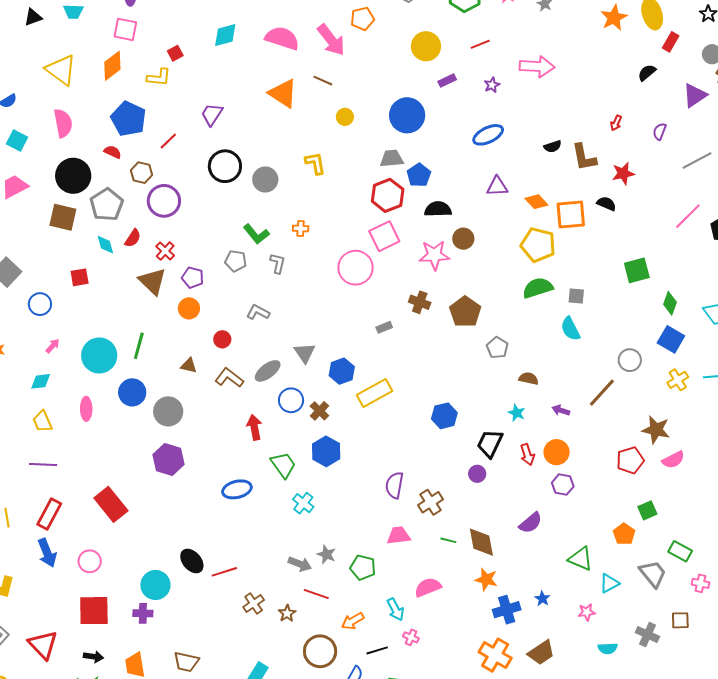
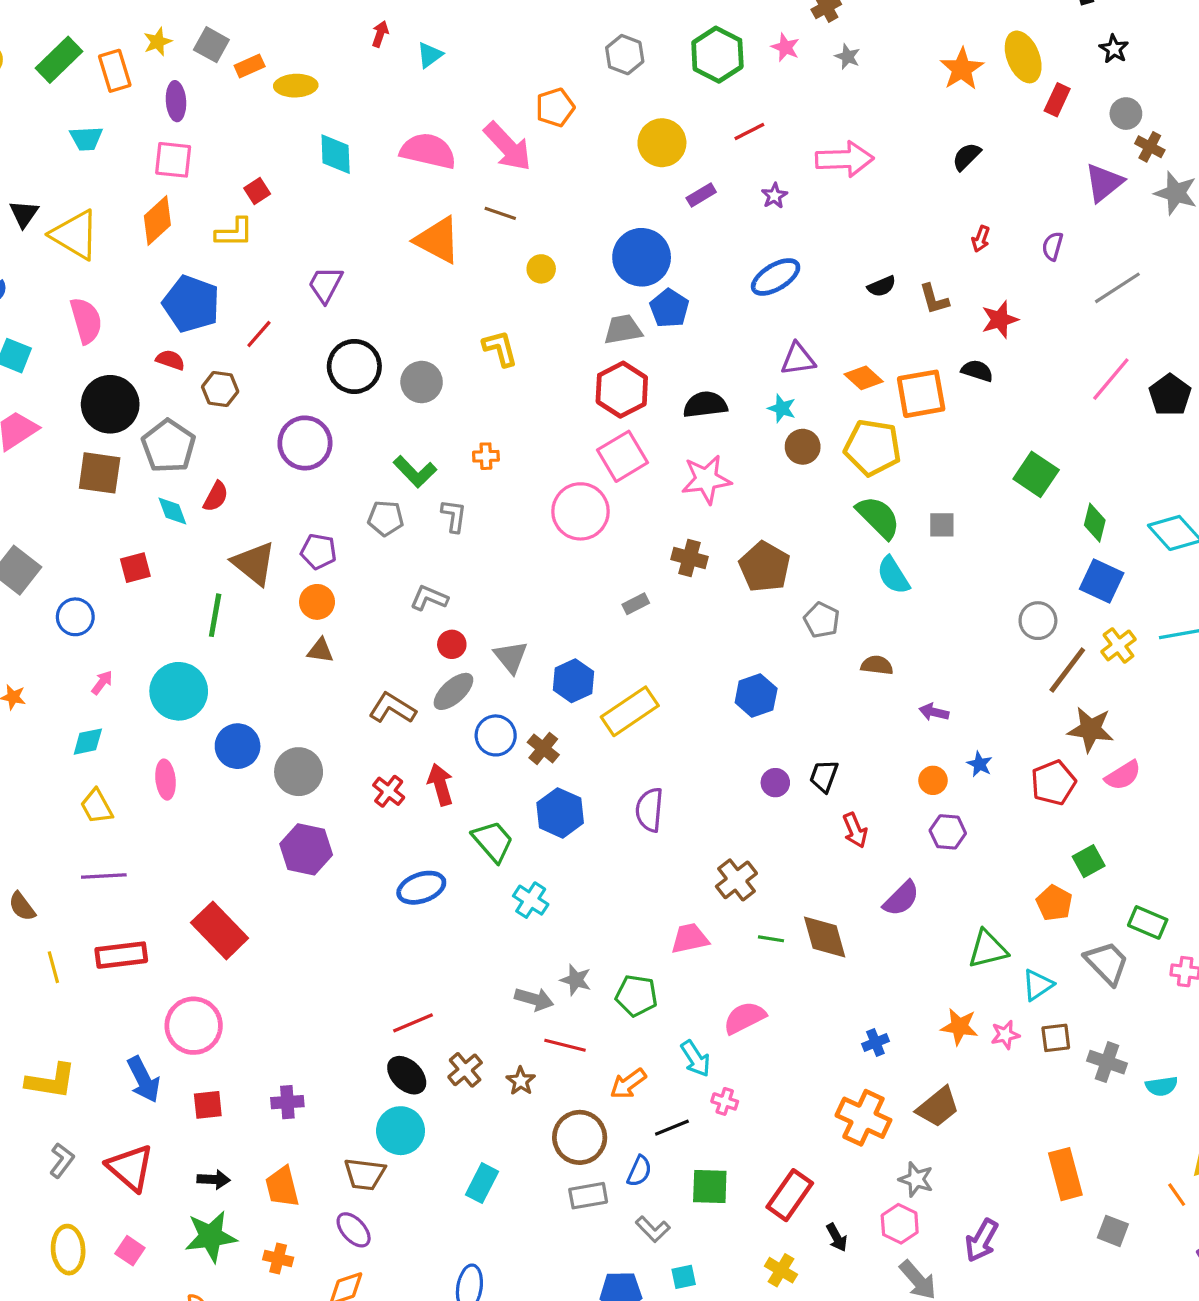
black triangle: (33, 17) -> (24, 214), moved, turned -30
cyan diamond: (225, 35) -> (336, 154), turned -72
black semicircle: (647, 73) -> (966, 156), moved
brown L-shape: (584, 157) -> (934, 299), size x0.7
blue pentagon: (419, 175) -> (669, 308), moved
purple circle: (164, 201) -> (305, 443), moved
brown circle: (463, 239) -> (803, 447), moved
red cross: (165, 251) -> (389, 791), moved
green square: (637, 270) -> (1036, 474), turned -36
green semicircle: (538, 288) -> (878, 517), turned 68
cyan semicircle: (570, 329) -> (893, 575), moved
red circle: (222, 339) -> (452, 644), moved
green line: (139, 346) -> (215, 615), moved
brown triangle: (189, 366) -> (320, 651), moved
brown line: (602, 393) -> (1067, 670), moved
cyan star: (517, 413) -> (782, 408), moved
blue hexagon: (444, 416) -> (756, 696), moved
black trapezoid: (490, 443) -> (824, 776), size x0.7
orange circle: (557, 452) -> (933, 780), size x0.7
red arrow: (527, 455) -> (855, 830), moved
purple circle: (477, 474) -> (775, 783), moved
purple semicircle: (394, 485) -> (649, 810), moved
red rectangle: (49, 514) -> (121, 955), turned 60
blue arrow: (47, 553) -> (143, 1079), moved
green triangle: (581, 559) -> (988, 949), turned -32
pink circle: (90, 561) -> (194, 1026), size x1.5
black ellipse: (192, 561) -> (407, 1075), moved
orange star: (486, 579) -> (959, 1027), moved
cyan circle: (155, 585) -> (401, 1131), moved
blue star: (542, 599) -> (980, 764), moved
blue cross: (507, 610) -> (875, 1043), size x0.6
red square: (94, 611) -> (208, 1105), size x0.6
brown square: (680, 620) -> (1056, 1038), moved
cyan semicircle: (608, 648) -> (1162, 1086), moved

